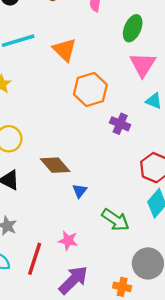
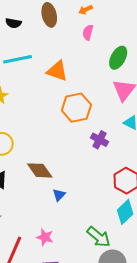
orange triangle: (65, 50) -> (57, 71), turned -30
green arrow: (115, 220) -> (99, 237), moved

